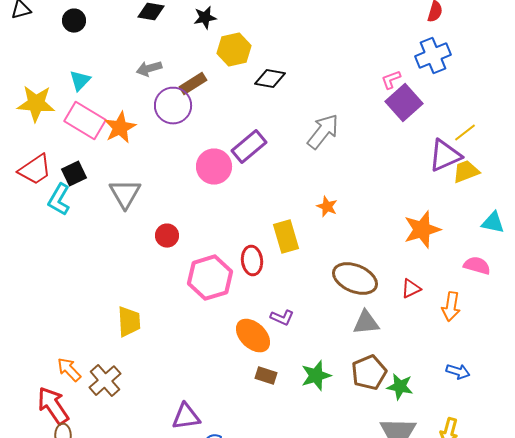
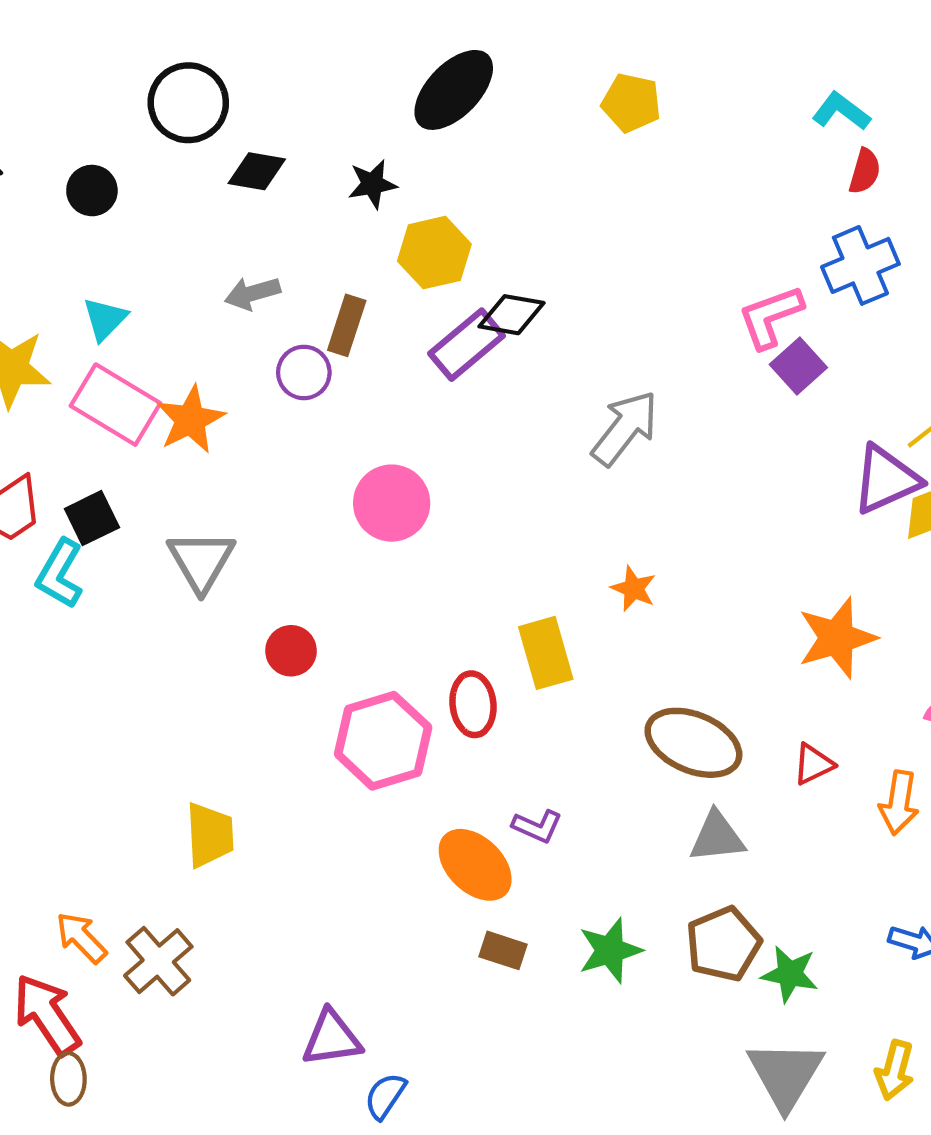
pink L-shape: (391, 80) -> (771, 317), size x1.6
brown rectangle: (193, 84) -> (347, 325), turned -40
purple square: (404, 103) -> (798, 366), size x0.7
purple circle: (173, 106) -> (304, 372), size x0.7
purple rectangle: (249, 147) -> (467, 345), moved

